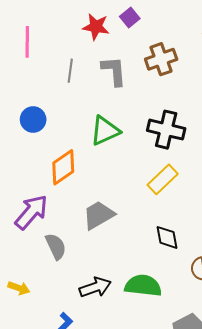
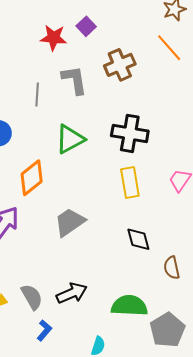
gray line: (70, 71) -> (37, 94), moved
yellow rectangle: (163, 179) -> (130, 183), turned -52
gray semicircle: (56, 246) -> (32, 297), moved
green semicircle: (143, 286) -> (129, 306), moved

